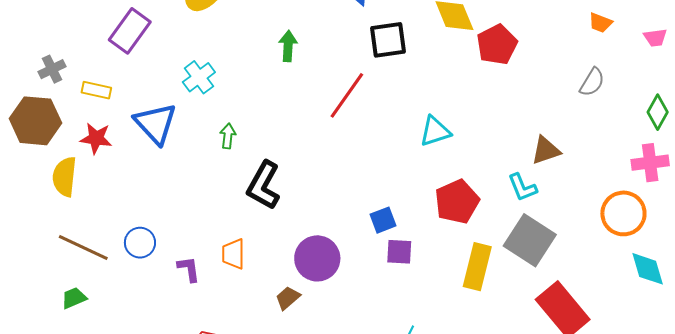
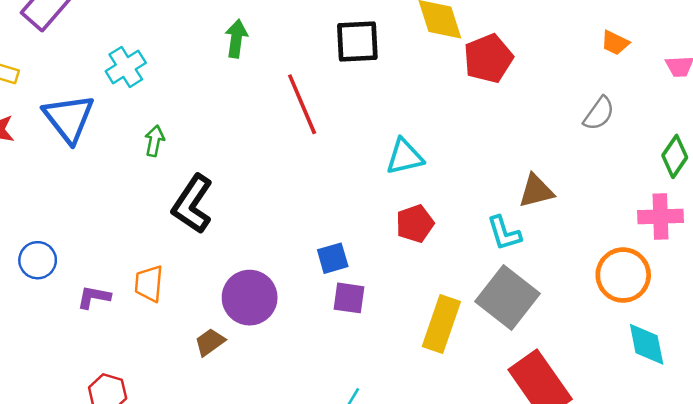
red line: (347, 95) -> (302, 104), turned -63
red pentagon: (457, 202) -> (415, 224), moved, size x0.7
purple L-shape: (189, 269) -> (94, 297), turned -76

